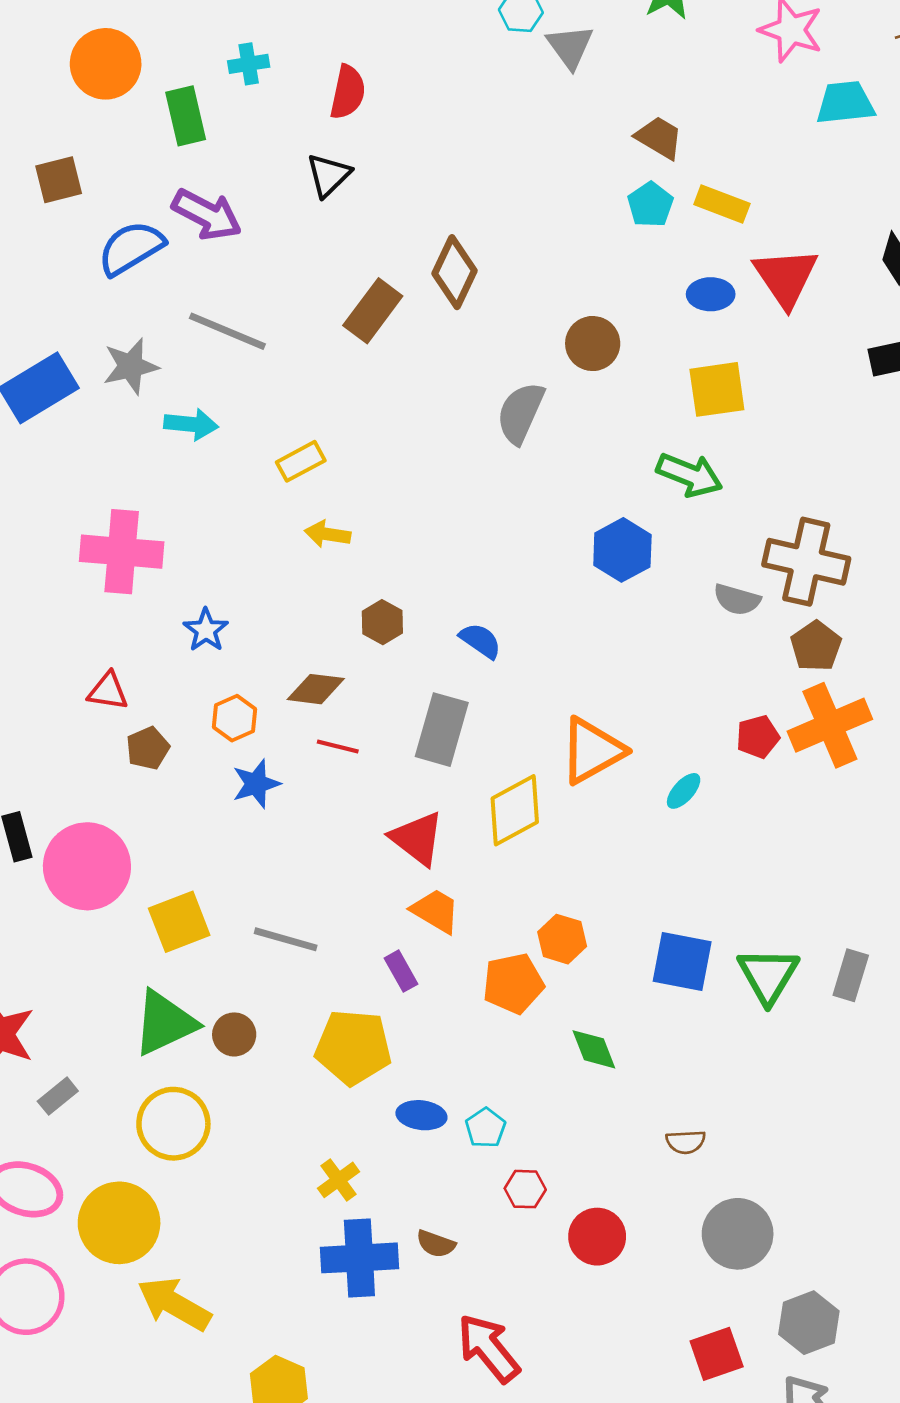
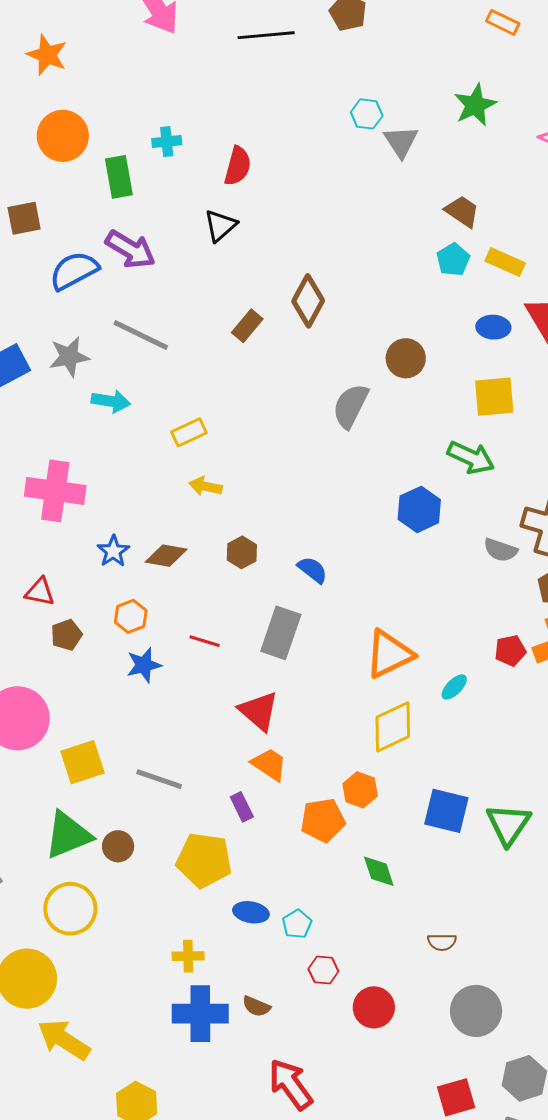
brown rectangle: (373, 311) -> (247, 326), size x0.7
brown diamond: (316, 689) -> (166, 556), moved
yellow diamond: (515, 810) -> (393, 727), moved
yellow cross: (339, 1180) -> (188, 956), turned 32

